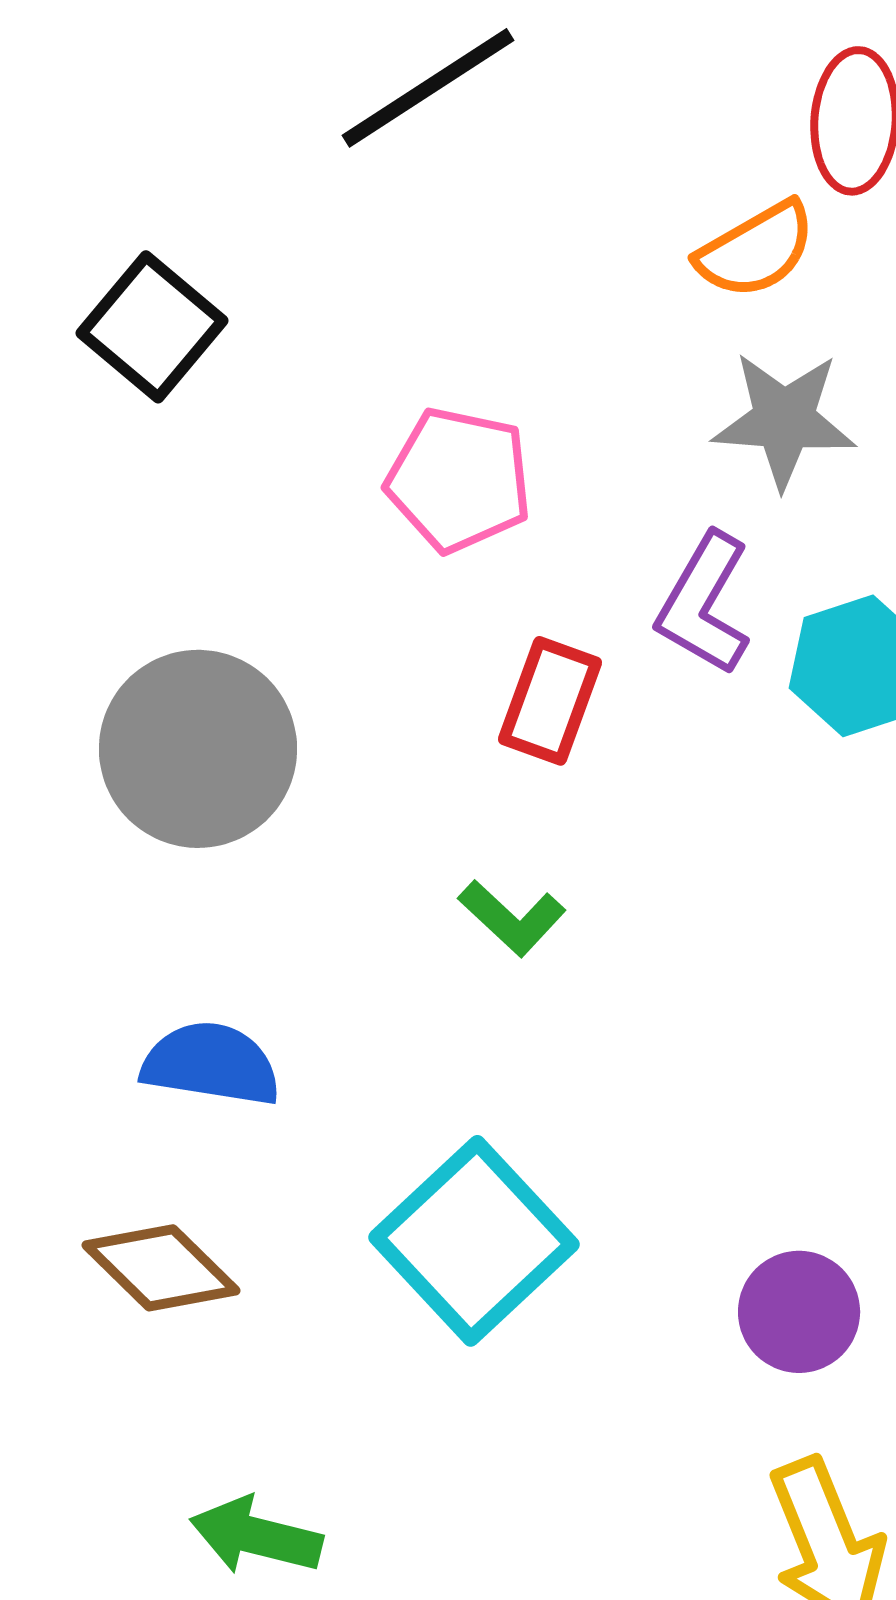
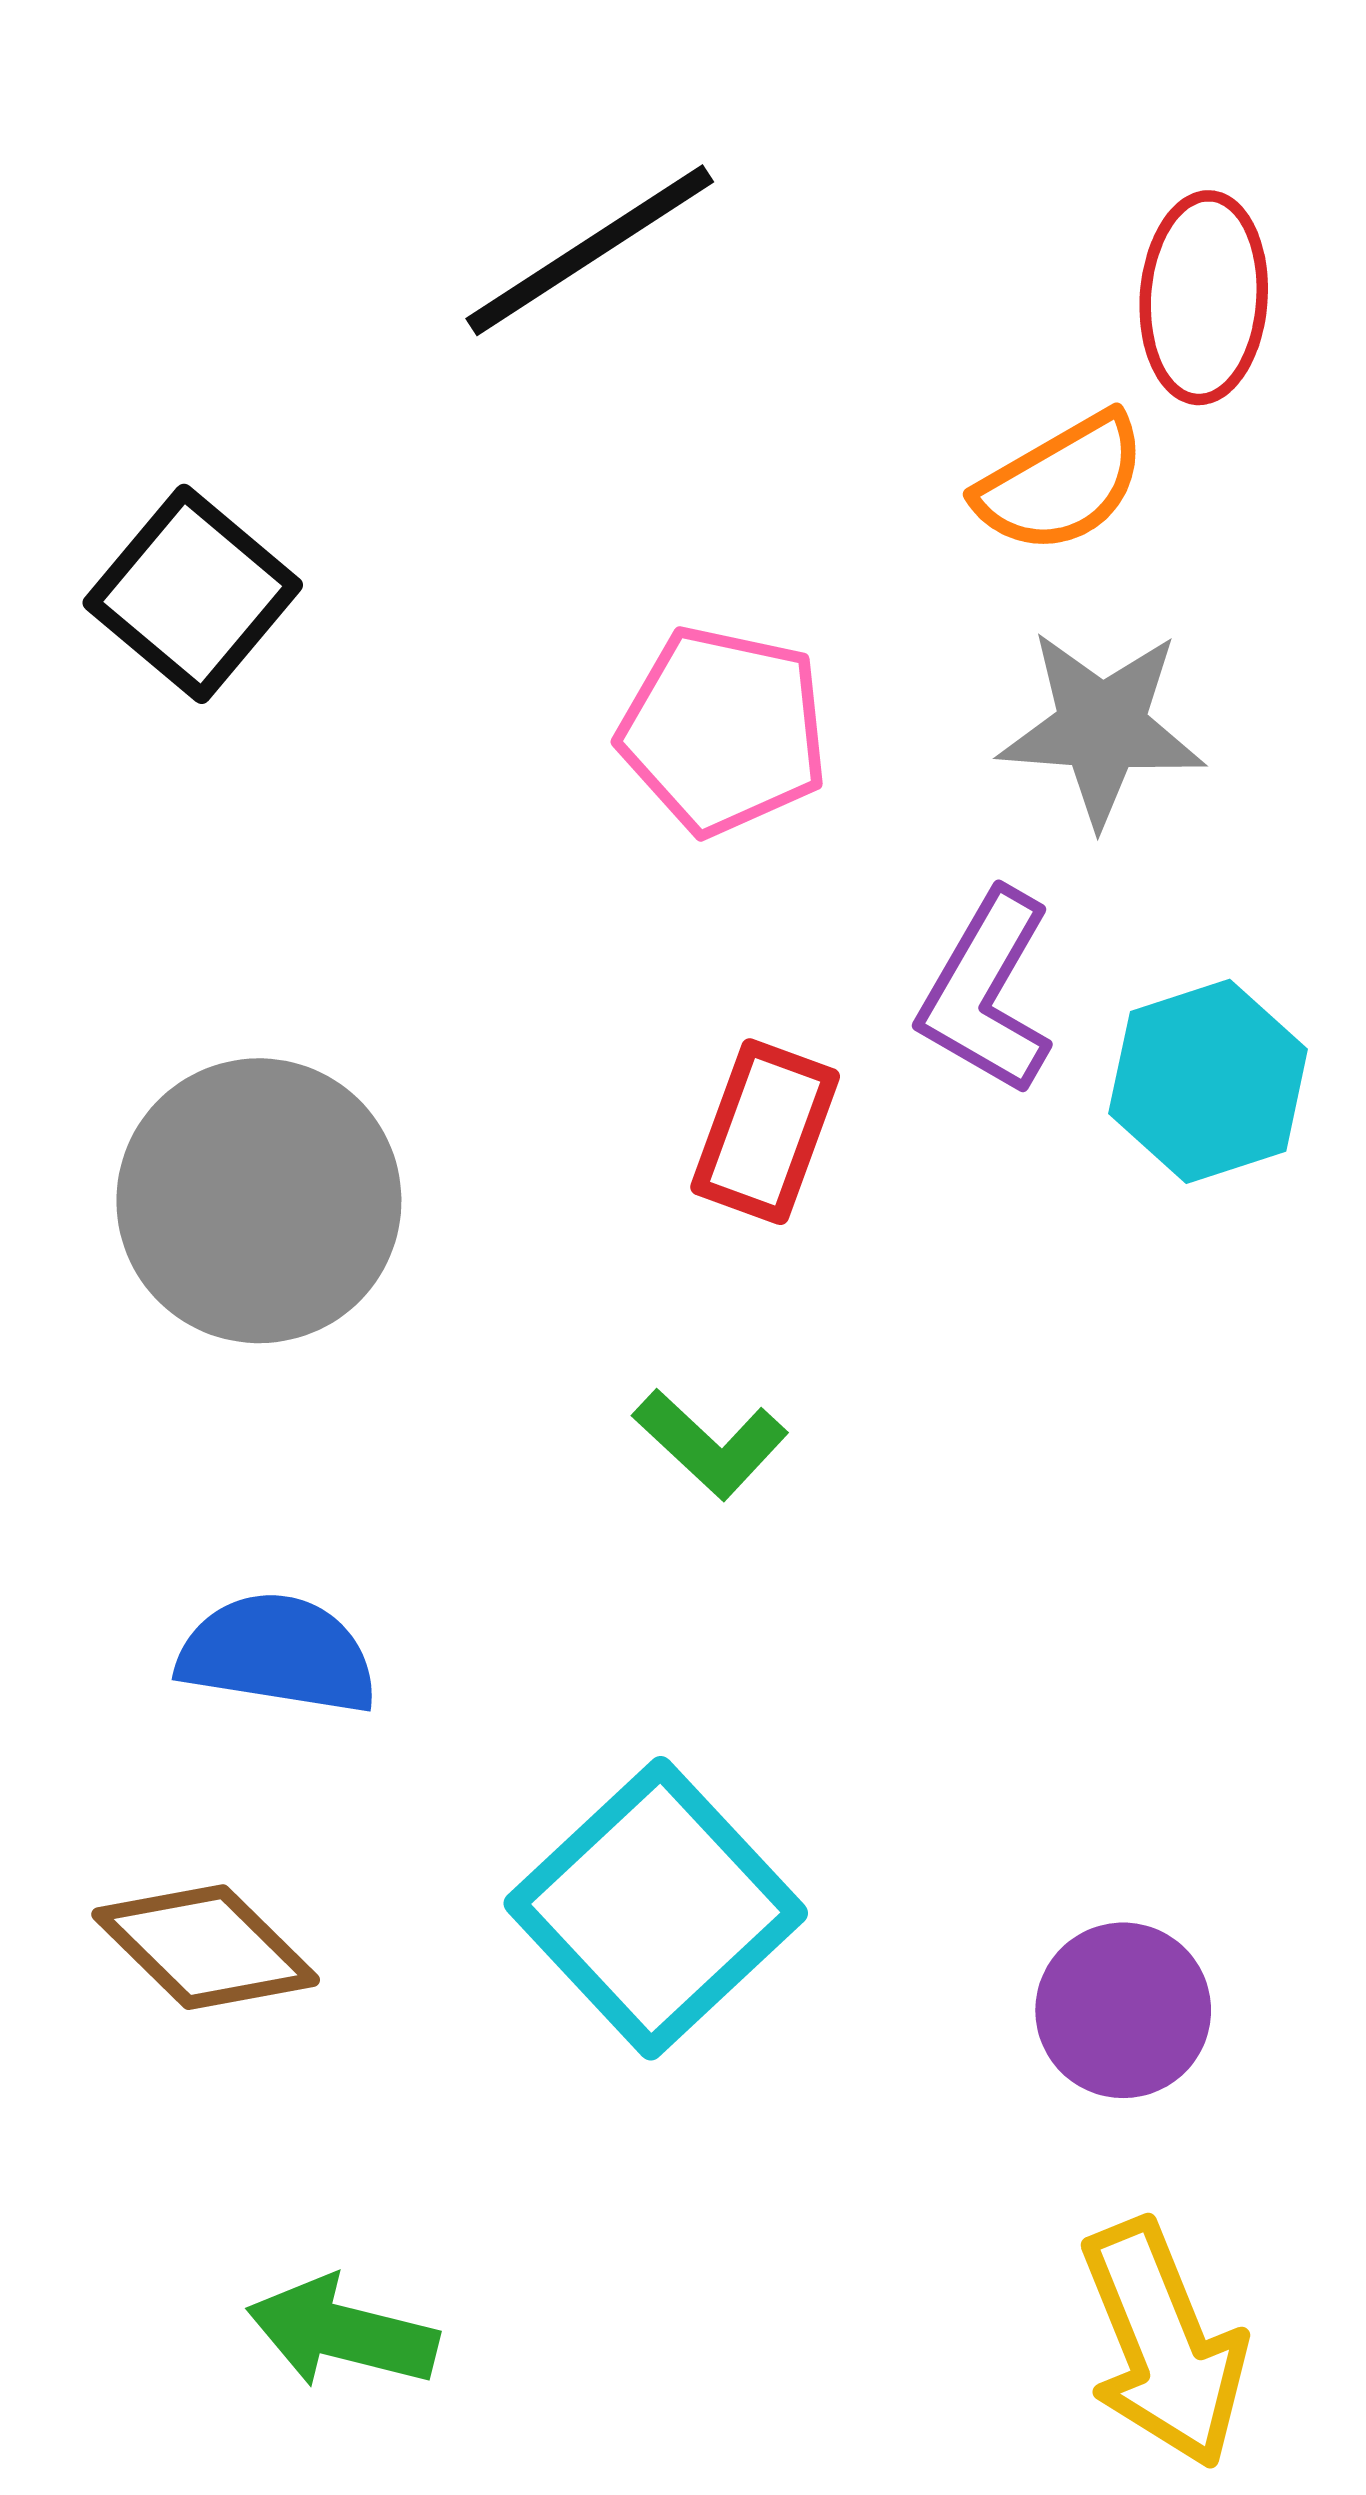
pink pentagon: (459, 480) -> (723, 731), moved

